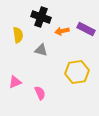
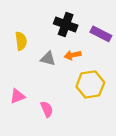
black cross: (41, 17) -> (66, 25), moved
orange arrow: (62, 31) -> (73, 55), moved

